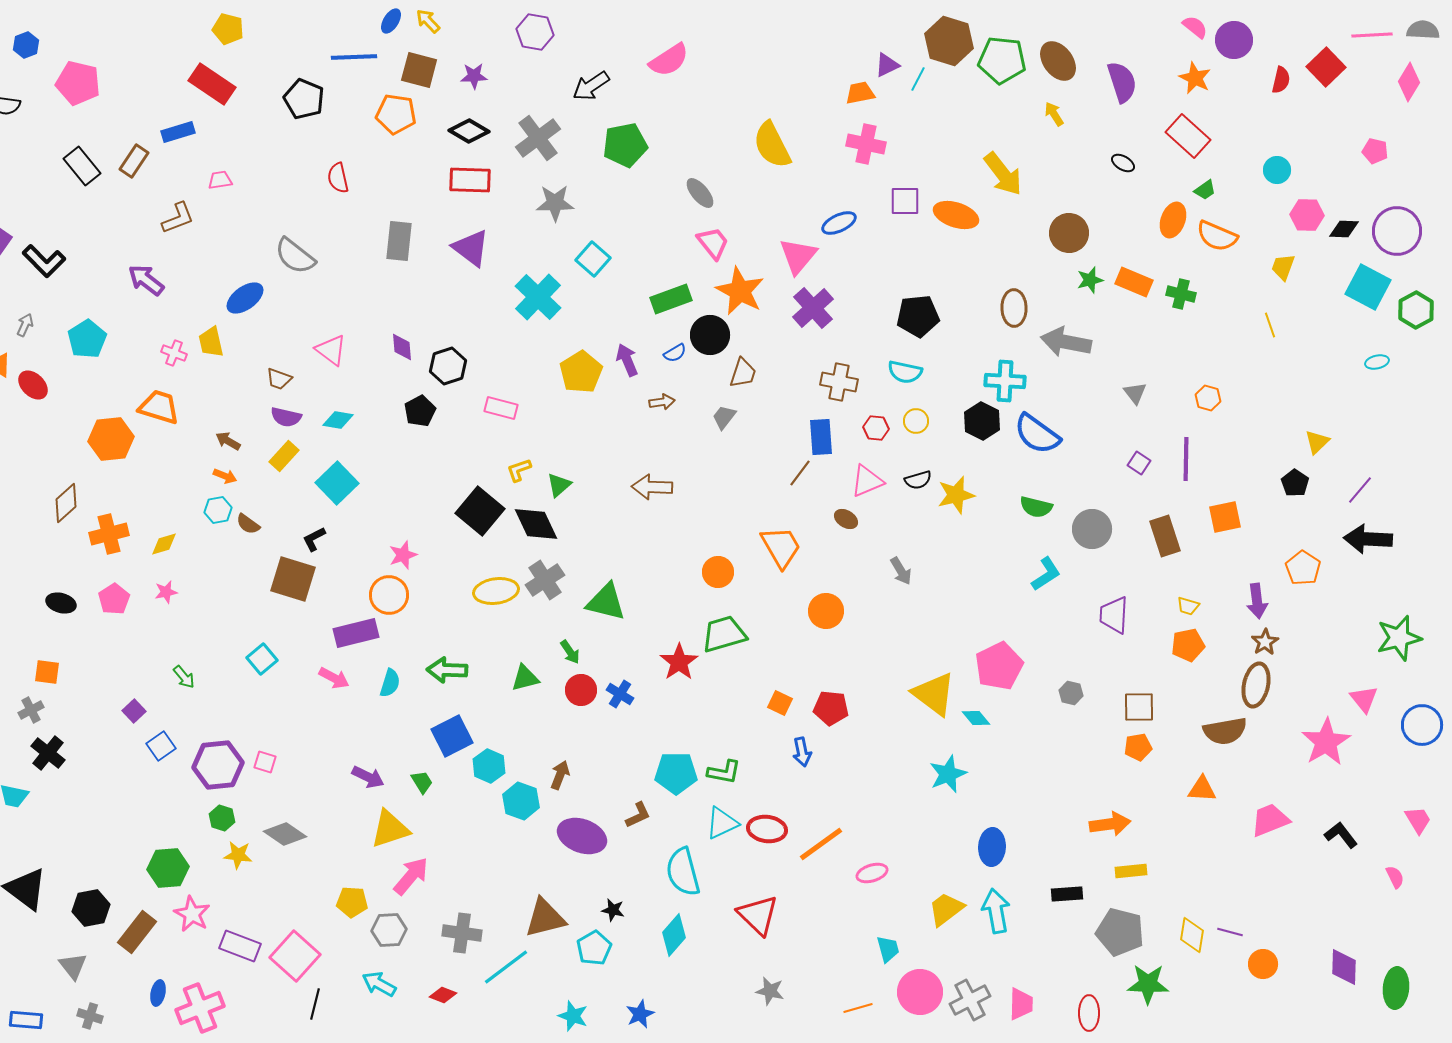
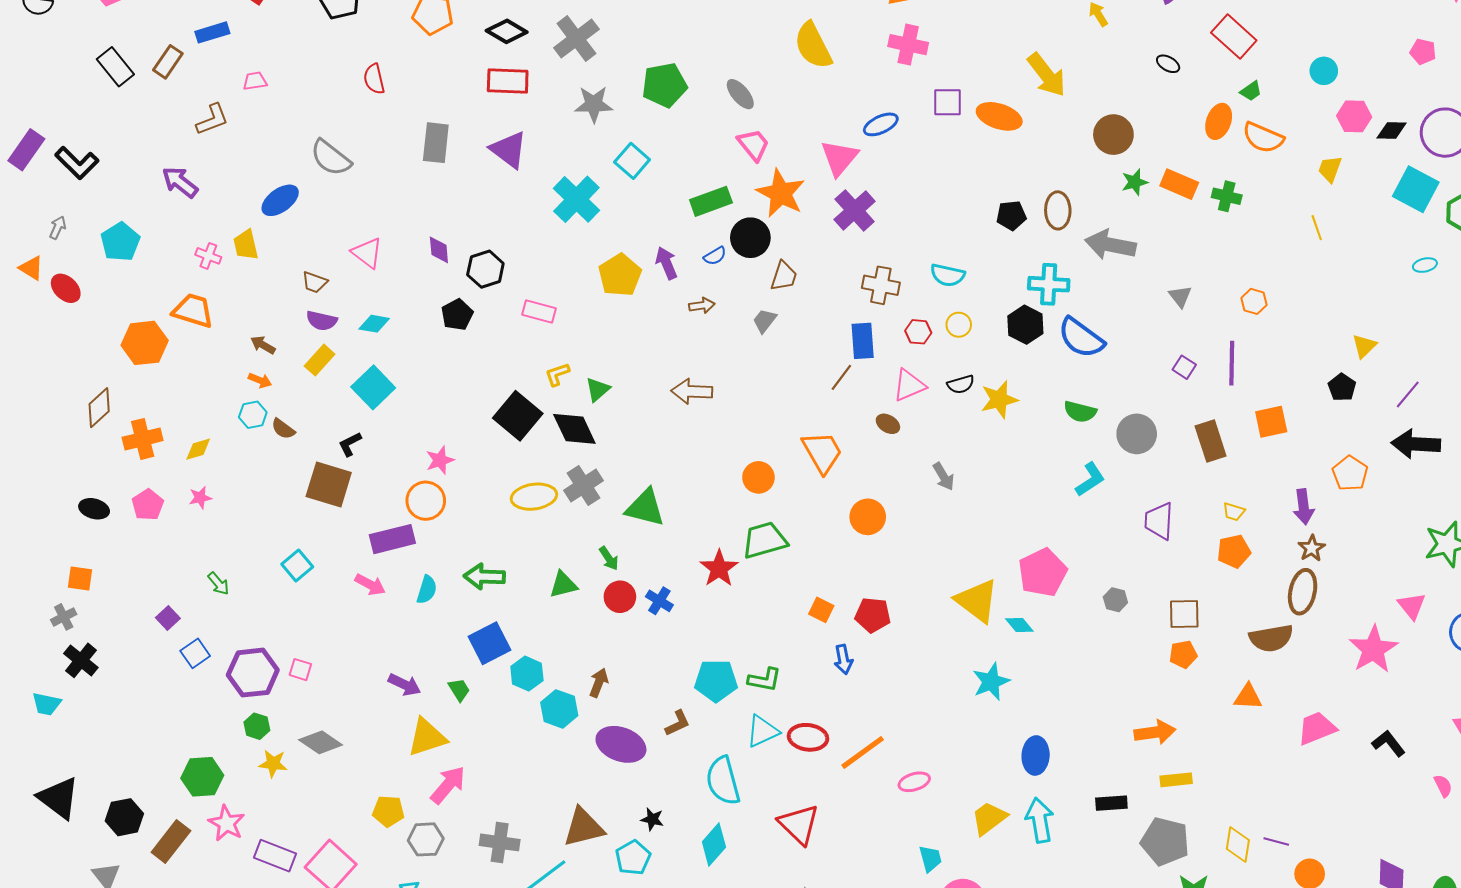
green pentagon: (625, 145) -> (664, 85), moved
black pentagon: (918, 316) -> (1011, 215), moved, size x0.7

